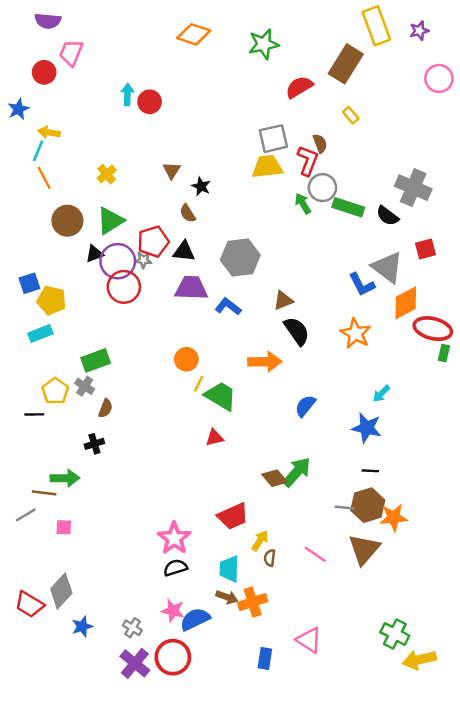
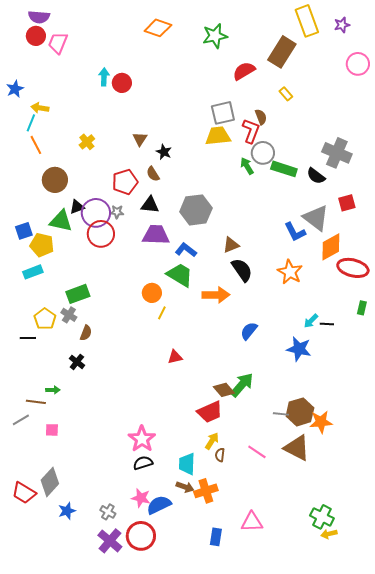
red circle: (44, 72) -> (36, 36), moved
green triangle: (110, 221) -> (61, 221), moved, turned 45
red pentagon: (153, 242) -> (125, 182), moved
green rectangle: (444, 353) -> (362, 308), moved
green trapezoid: (221, 396) -> (180, 275), moved
black cross: (94, 444) -> (77, 362), turned -35
black line: (370, 471) -> (327, 324), moved
green arrow: (65, 478) -> (53, 390), size x0.6
red trapezoid: (233, 516) -> (210, 412), moved
brown triangle: (364, 549) -> (297, 448), turned -44
pink triangle: (309, 640) -> (252, 522), turned -35
yellow arrow: (419, 660) -> (329, 534), moved, size x0.6

